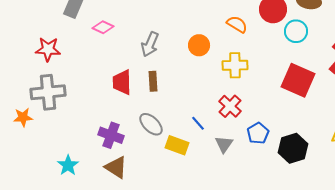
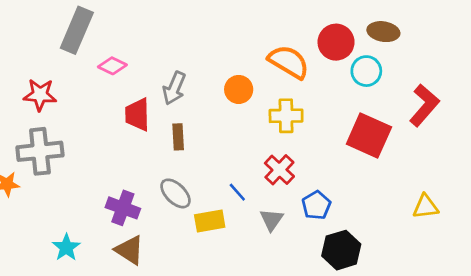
orange semicircle: (237, 24) -> (289, 62), size x1.5
red trapezoid: (122, 82) -> (137, 114), moved
yellow rectangle: (177, 145) -> (210, 221), turned -30
black hexagon: (293, 148) -> (341, 250), moved

